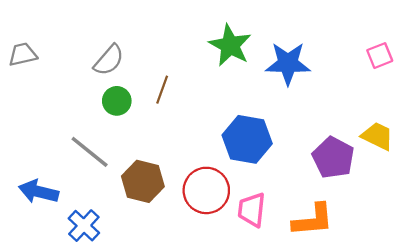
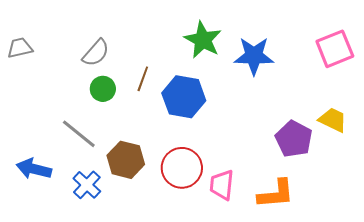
pink square: (380, 56) -> (335, 49), size x1.6
blue hexagon: (247, 139) -> (184, 97), moved
blue cross: (84, 226) -> (87, 185), moved

